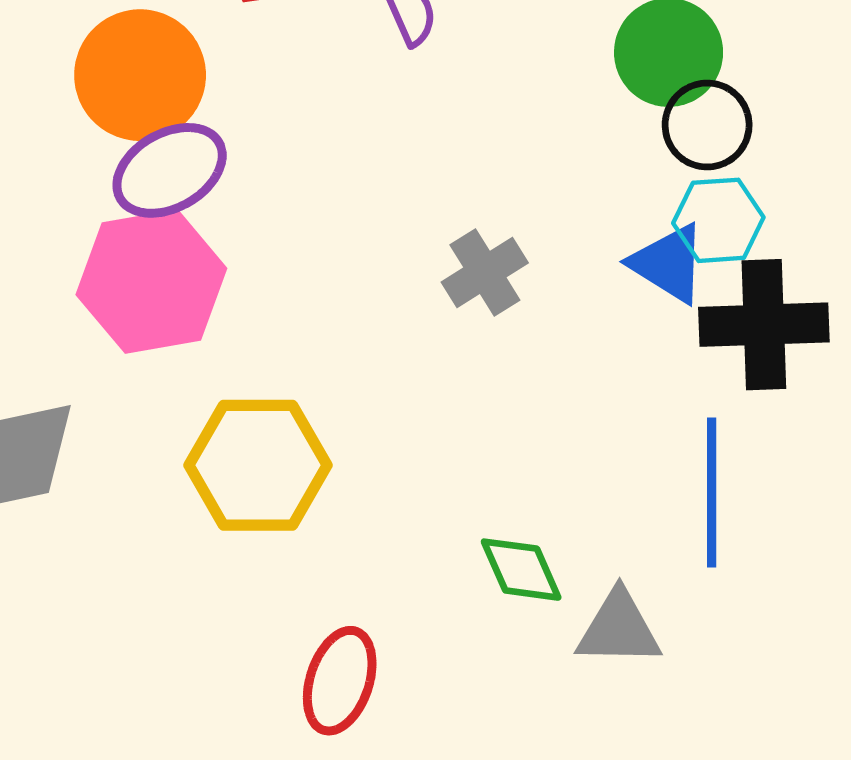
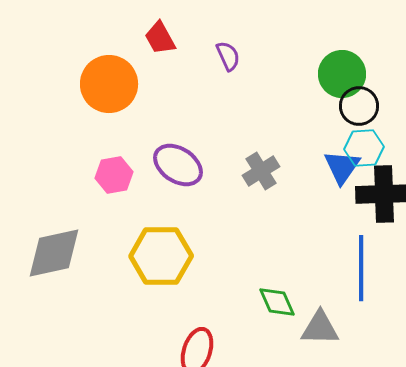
purple ellipse: (170, 170) -> (178, 165), moved, turned 63
blue triangle: (669, 263) -> (342, 167), turned 33
pink hexagon: (151, 282) -> (114, 175), size x0.6

